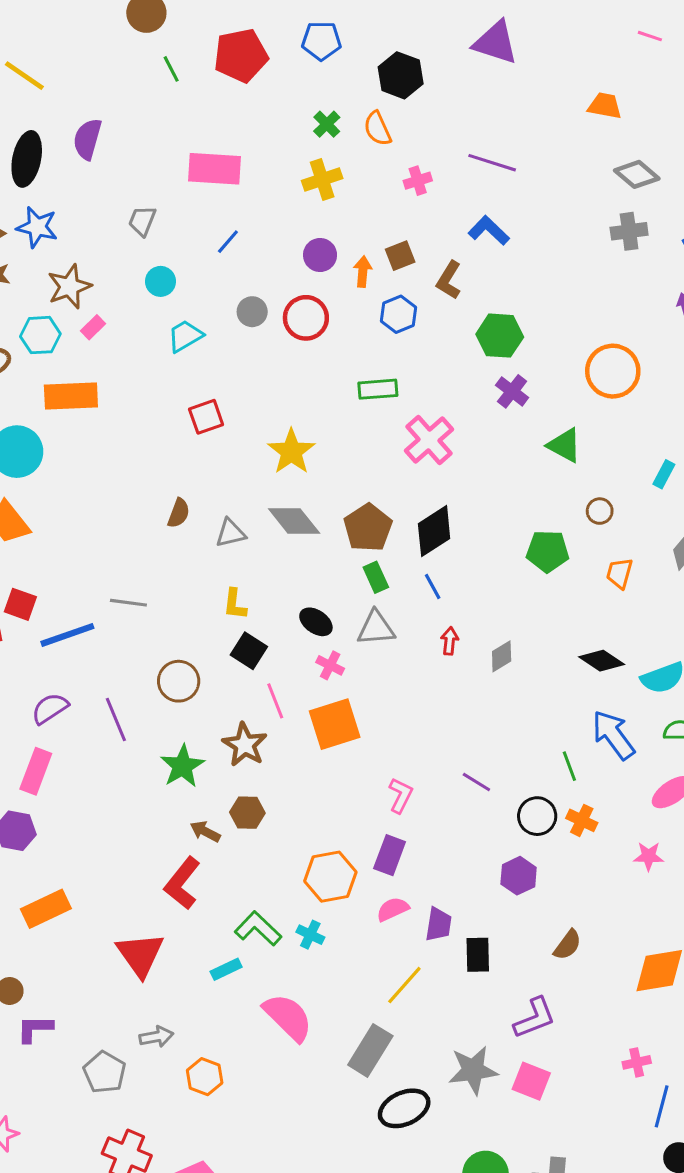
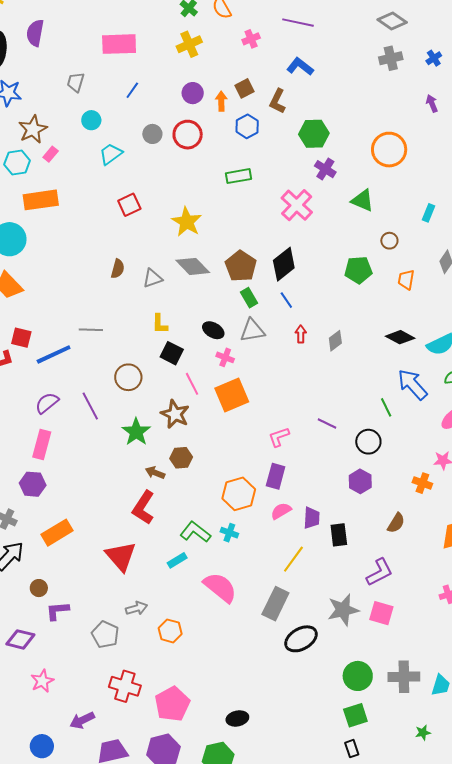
pink cross: (429, 440) -> (297, 205), moved
pink L-shape: (401, 795) -> (279, 437), turned -130
orange cross: (582, 820) -> (422, 483), moved

